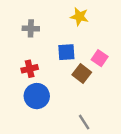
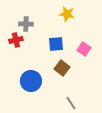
red cross: (30, 69) -> (16, 40), moved
brown square: (82, 73) -> (62, 68), moved

